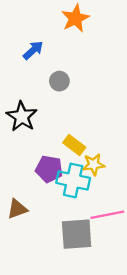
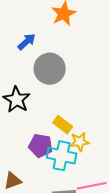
gray circle: (59, 81) -> (50, 69), size x1.8

